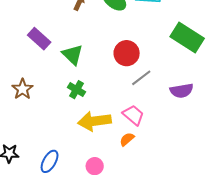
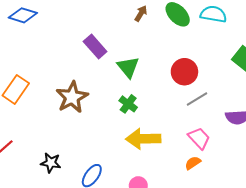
brown star: (22, 89) -> (72, 97), size x1.4
pink trapezoid: (133, 115) -> (199, 138), moved
orange semicircle: (127, 139) -> (193, 163), moved

